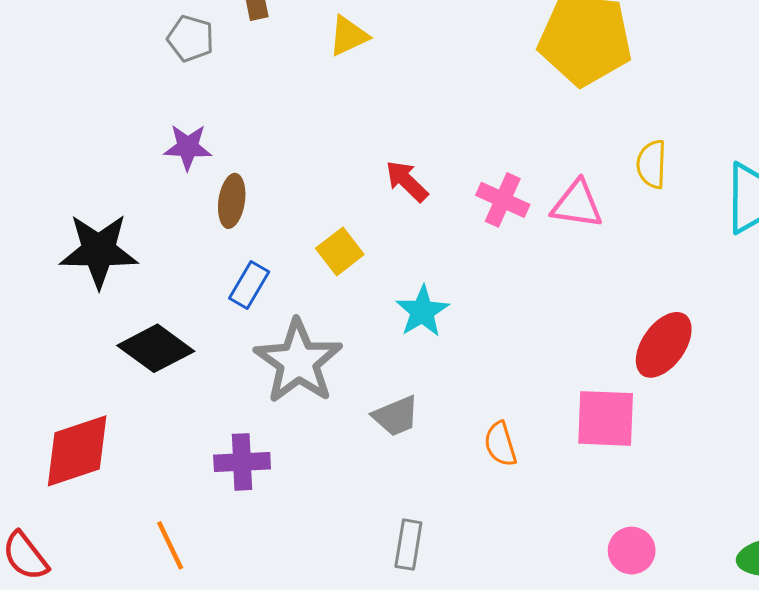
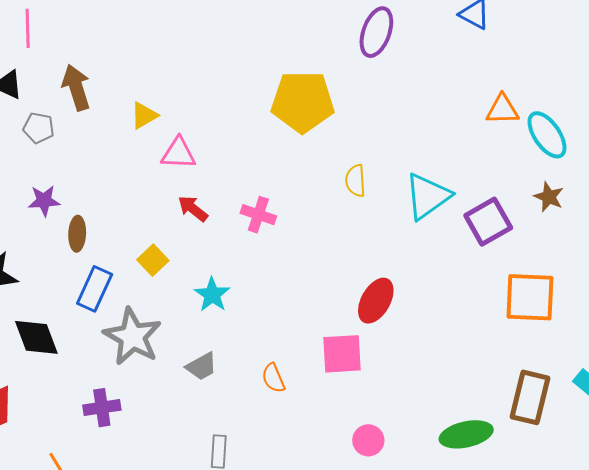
pink triangle: (577, 204) -> (178, 153), moved
blue rectangle: (249, 285) -> (95, 289), size x1.4
black diamond: (156, 348) -> (36, 337), turned 39

